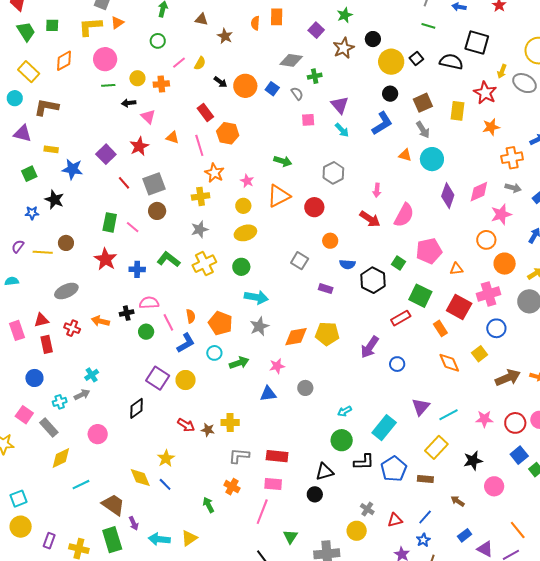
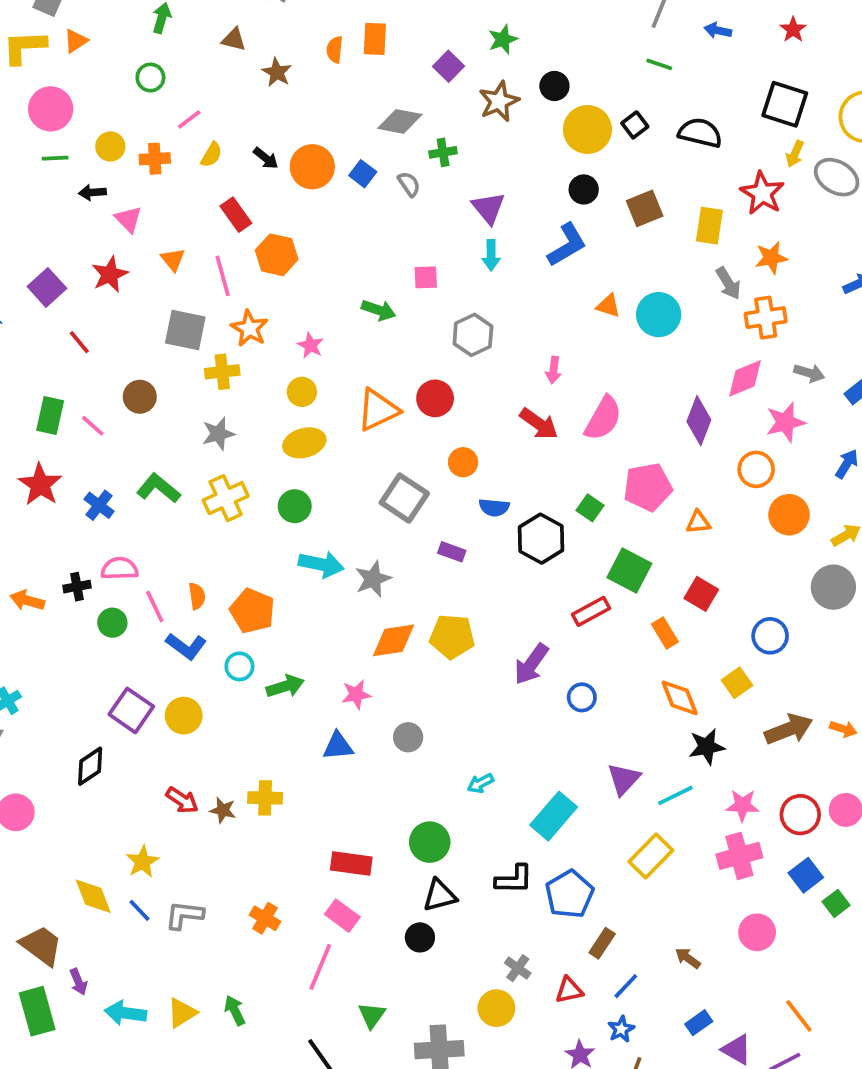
black square: (477, 42) -> (785, 104), moved
yellow semicircle: (200, 63) -> (211, 155), moved
pink square: (308, 120) -> (426, 277), moved
cyan arrow: (342, 130) -> (491, 255), turned 42
gray arrow: (423, 130) -> (728, 283), moved
orange triangle: (173, 137) -> (173, 260), turned 32
orange cross: (512, 158) -> (766, 318), moved
gray square: (154, 184) -> (185, 330), moved, turned 30
orange triangle: (279, 196) -> (378, 410), moved
purple diamond: (448, 196) -> (699, 421), moved
gray square: (300, 261) -> (404, 498), size x1.4
blue cross: (137, 269) -> (99, 505), turned 35
pink cross: (489, 294) -> (739, 856), moved
red square: (459, 307) -> (701, 594), size x0.7
gray star: (259, 326) -> (373, 579), moved
blue L-shape: (186, 343) -> (186, 646), turned 65
green circle: (342, 440) -> (430, 842), moved
gray L-shape: (239, 456) -> (184, 915), moved
black star: (473, 461) -> (707, 747), moved
brown rectangle: (425, 479) -> (602, 943), moved, turned -63
pink rectangle: (273, 484) -> (342, 916), turned 30
green arrow: (208, 505) -> (235, 1010), moved

